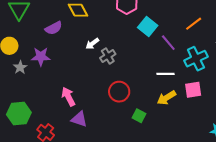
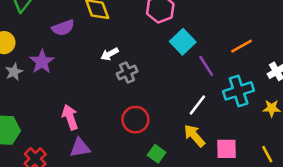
purple star: (41, 57) -> (42, 62), turned 30
white line: (166, 74) -> (197, 105), turned -60
pink square: (193, 90) -> (227, 149), moved
yellow arrow: (166, 98) -> (194, 136), turned 72
purple triangle: (79, 119) -> (80, 148), turned -36

